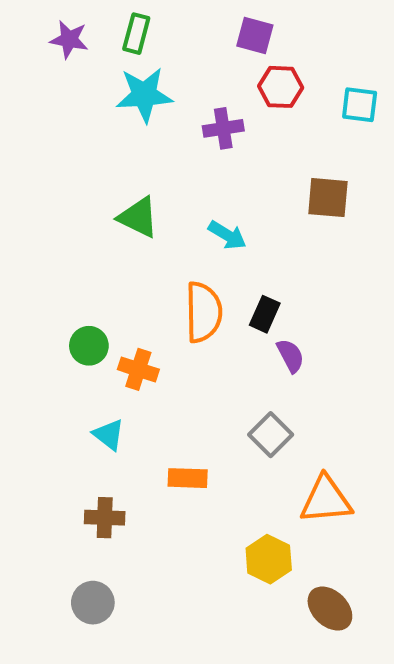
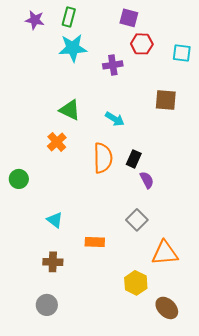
green circle: (89, 346) -> (19, 179), moved
orange cross: (138, 369) -> (57, 142), moved, turned 30

